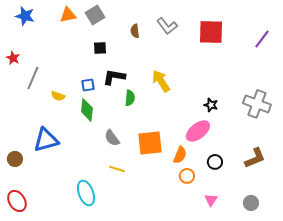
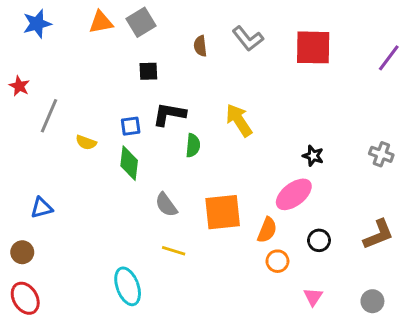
blue star: (25, 16) -> (37, 24), turned -30
gray cross: (257, 104) -> (381, 154), size x0.6
blue triangle: (46, 140) -> (42, 208), moved, size x0.6
brown circle: (15, 159) -> (22, 252), moved

